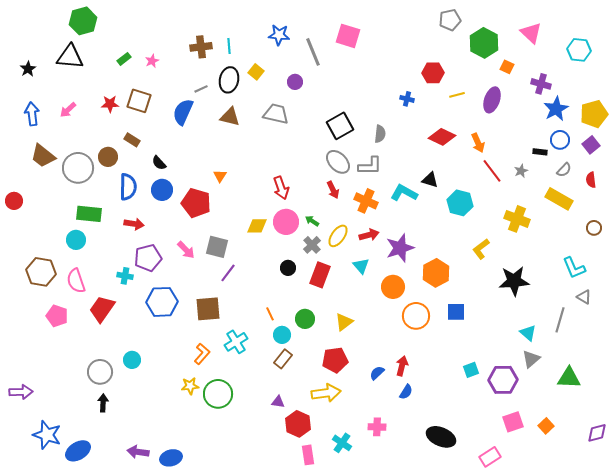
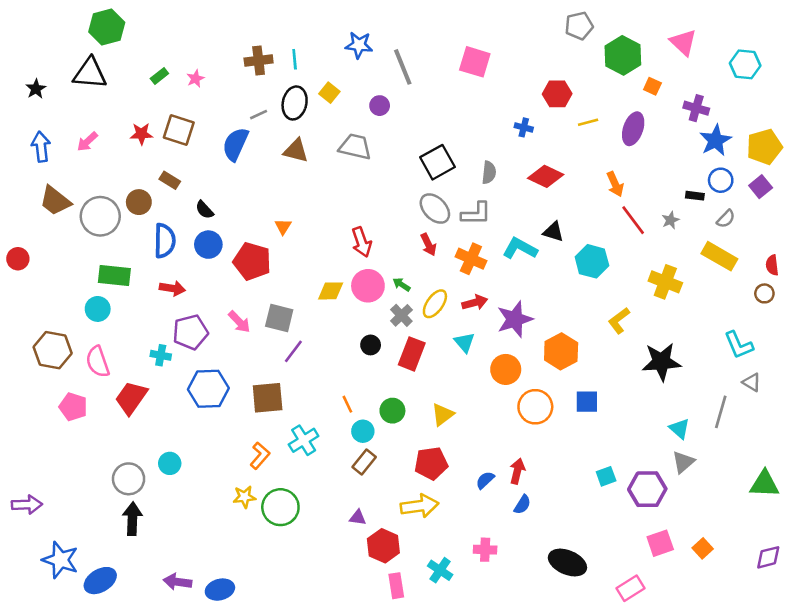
pink square: (348, 36) -> (475, 62), moved
red diamond: (442, 137) -> (546, 176), moved
red semicircle: (591, 180) -> (772, 265), moved
green triangle: (569, 378) -> (764, 484), moved
black arrow: (103, 403) -> (132, 519), size x1.4

